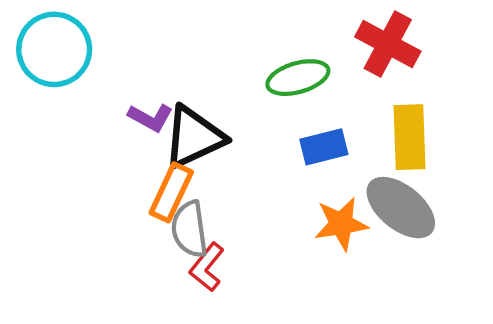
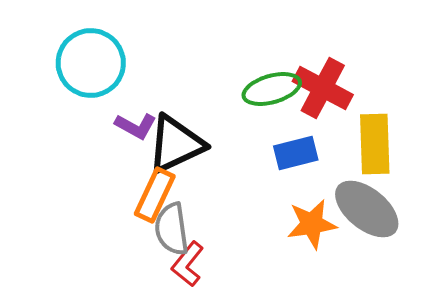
red cross: (388, 44) -> (323, 88), moved
cyan circle: (54, 49) -> (91, 63), moved

